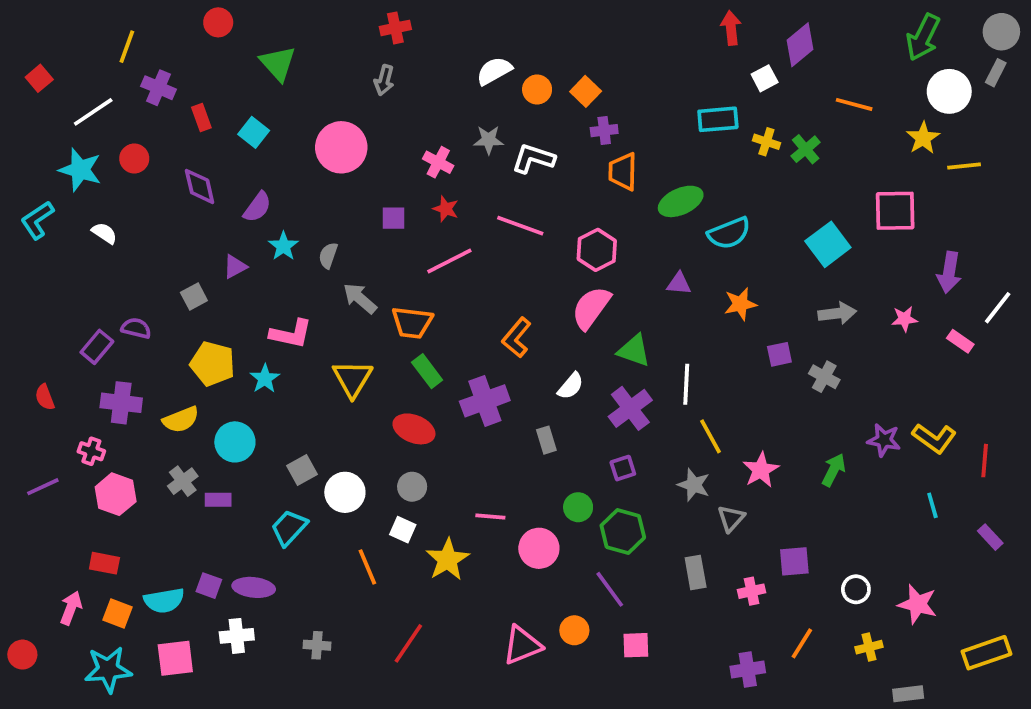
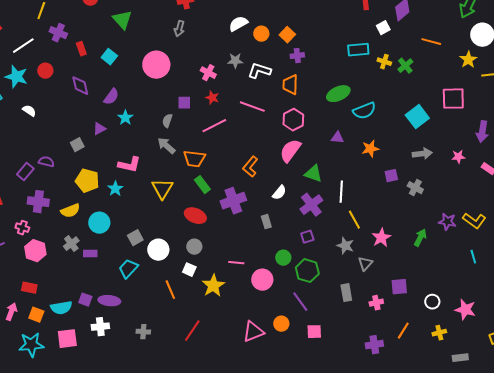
orange trapezoid: (623, 172) -> (290, 85), moved
gray semicircle: (328, 255) -> (167, 121), moved

